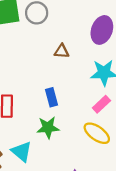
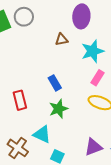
brown triangle: (62, 51) -> (62, 40), moved

